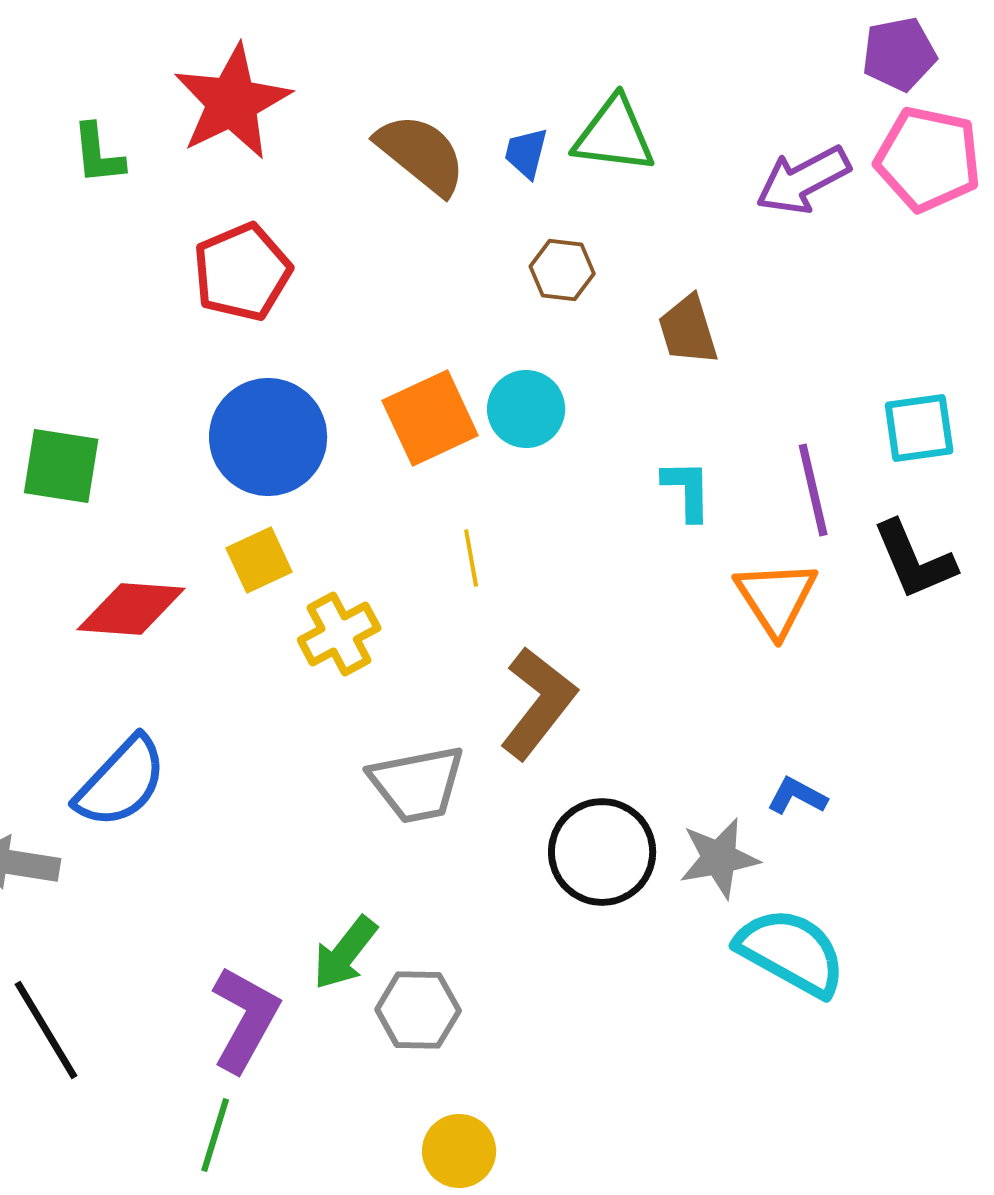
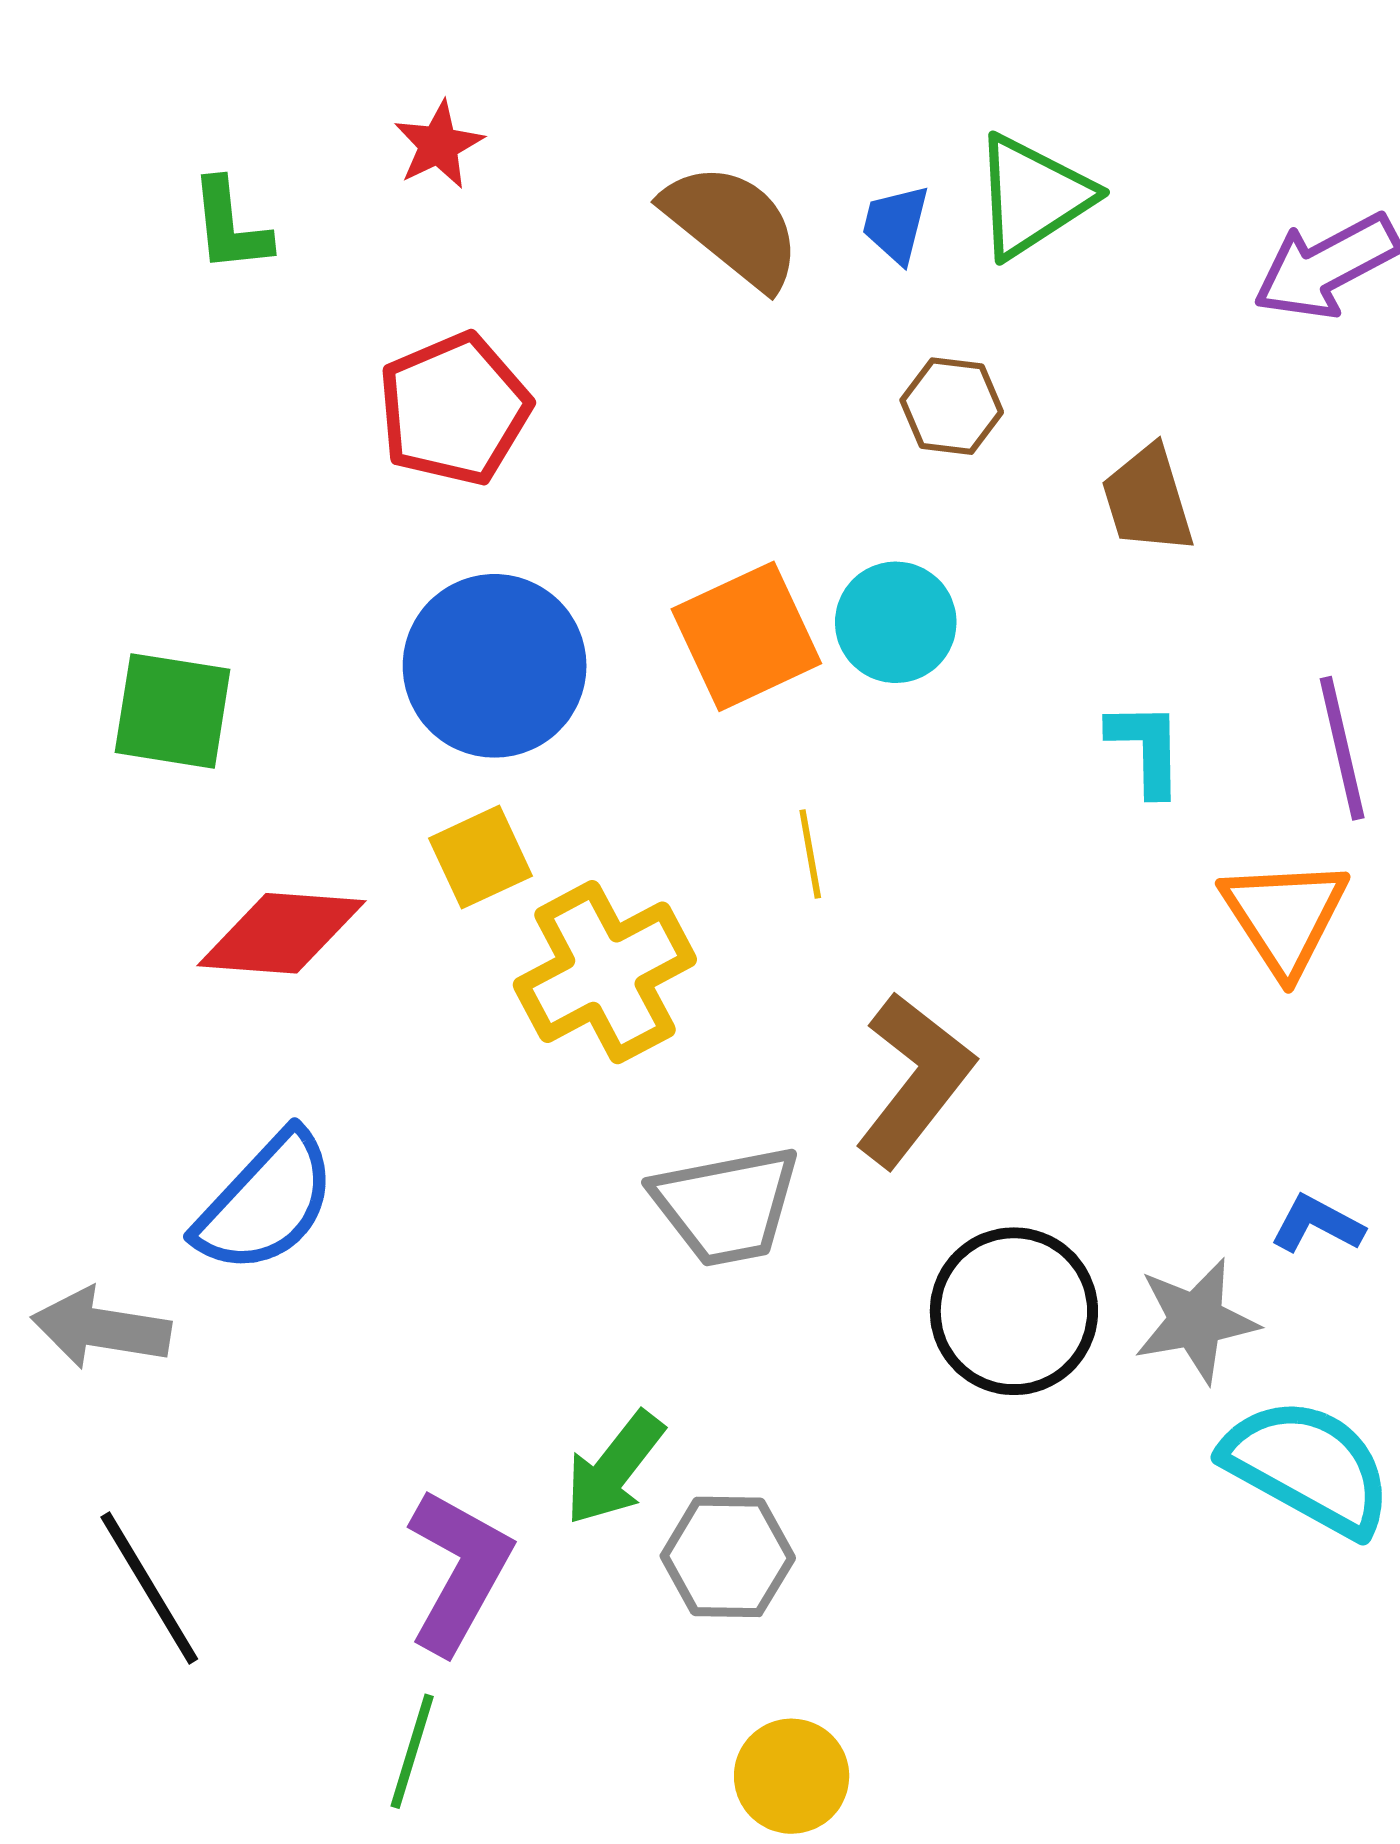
red star: (232, 102) -> (439, 145), size x0.5
green triangle: (614, 135) -> (1033, 196), turned -40
yellow cross: (339, 634) -> (605, 972), size x1.4

